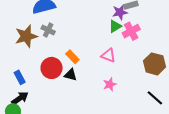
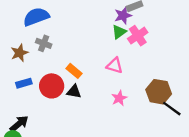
brown star: (26, 36) -> (19, 53), size x0.7
brown hexagon: (154, 64) -> (159, 92), moved
blue rectangle: (20, 77) -> (24, 83), moved, turned -72

